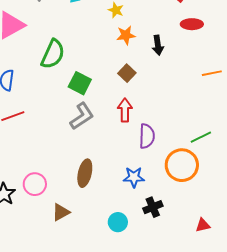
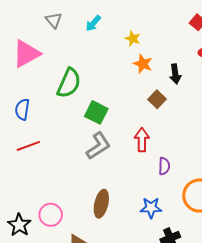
orange star: (126, 35) -> (143, 64), turned 30
brown square: (127, 73) -> (157, 99), moved
purple semicircle: (147, 136) -> (164, 166), size x0.7

